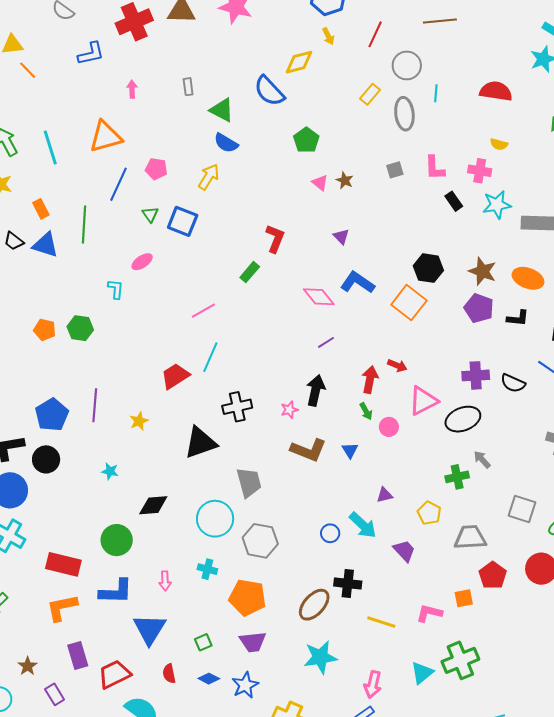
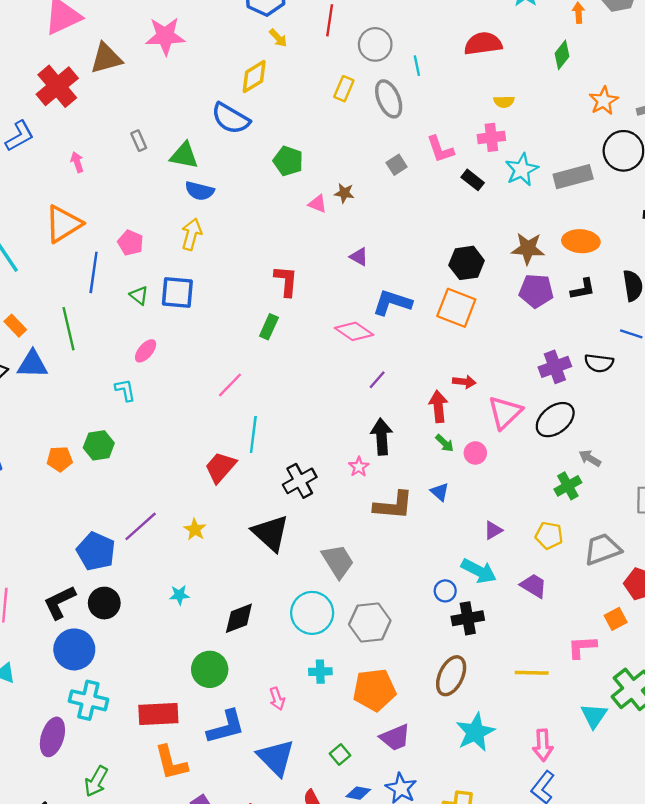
pink pentagon: (156, 169) -> (131, 243), turned 30
purple line: (95, 405) -> (141, 526), turned 60
black triangle: (200, 443) -> (271, 533), turned -42
black cross: (348, 584) -> (468, 618), moved
orange L-shape: (62, 608) -> (171, 763), turned -76

